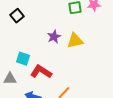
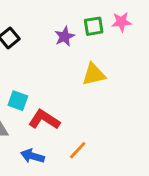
purple star: (54, 37) -> (65, 36), moved

